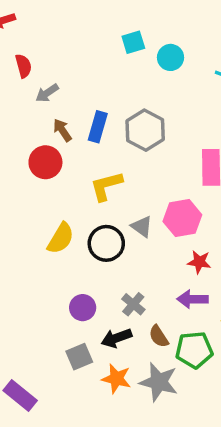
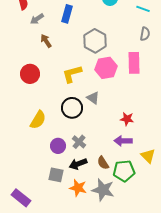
blue rectangle: (98, 127) -> (67, 14), moved
red circle: (45, 162) -> (30, 74), moved
pink hexagon: (182, 218) -> (106, 68), moved
yellow semicircle: (61, 238) -> (38, 120), moved
gray cross: (133, 304) -> (79, 142), moved
gray square: (79, 357) -> (56, 175), turned 35

